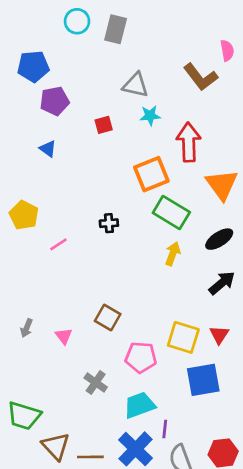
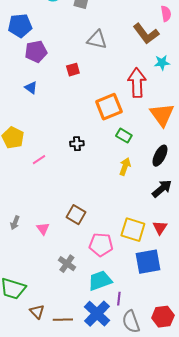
cyan star: (150, 116) -> (162, 63), moved
green rectangle: (171, 213) -> (124, 136), size x0.6
black ellipse: (219, 239) -> (160, 156), turned -30
brown triangle: (56, 446) -> (37, 312), size x0.7

